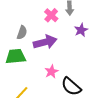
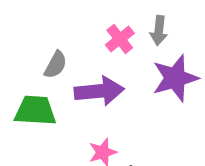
purple star: (81, 30) -> (175, 78), size x1.6

